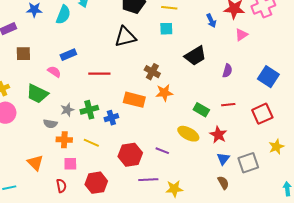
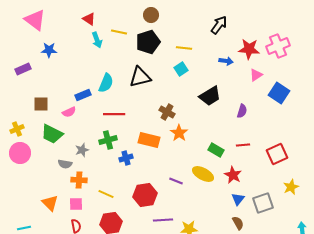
cyan semicircle: (63, 15) -> (106, 83), moved
blue arrow: (211, 21) -> (226, 61), turned -56
cyan square: (166, 29) -> (181, 69), turned -32
brown square: (23, 54) -> (41, 104), moved
pink semicircle: (54, 72) -> (69, 112), turned 120
blue square: (268, 77) -> (279, 93), moved
orange star: (164, 93) -> (179, 133), turned -30
green cross: (89, 110) -> (108, 140), moved
yellow line: (91, 143) -> (106, 194), moved
purple line: (162, 151) -> (176, 181), moved
pink square: (70, 164) -> (76, 204), moved

